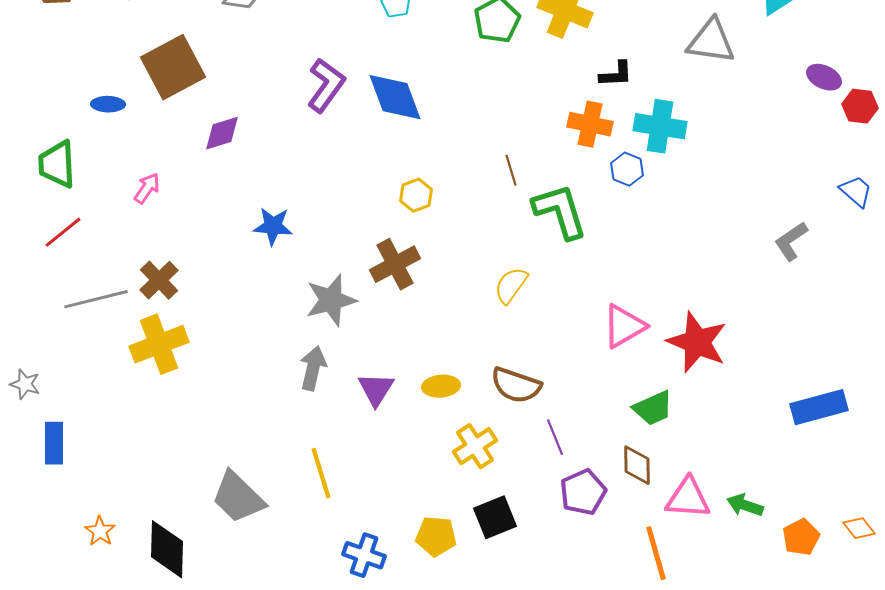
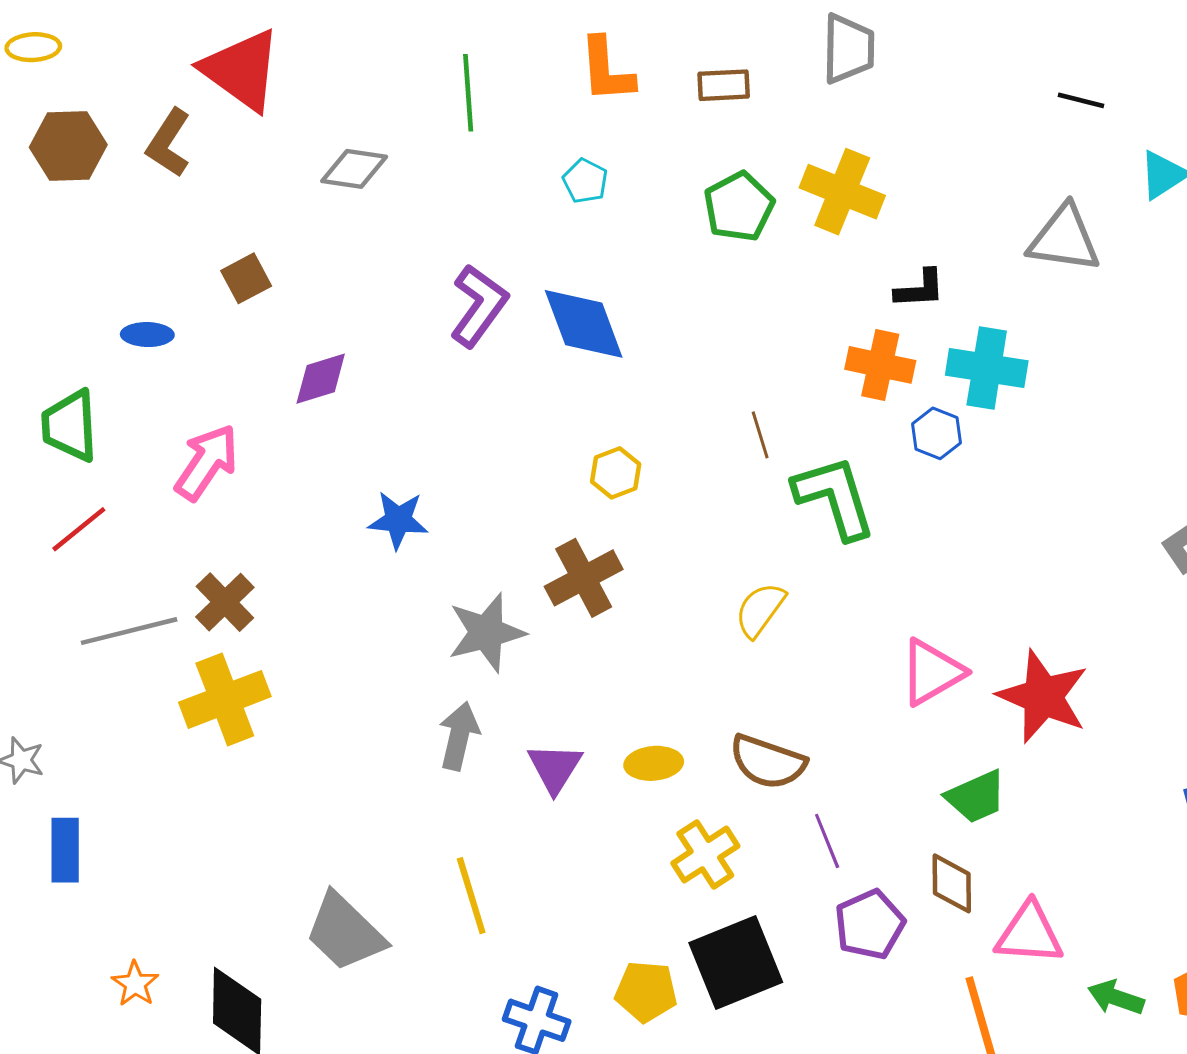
brown square: (173, 67) -> (246, 278), size x0.5
pink arrow: (147, 188) -> (207, 462), size x1.6
green arrow: (745, 505) -> (1116, 998), moved
black square: (495, 517) -> (736, 963), size x1.4

